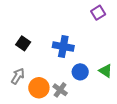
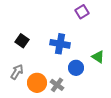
purple square: (98, 13) -> (82, 12), moved
green triangle: (106, 71) -> (98, 57), moved

